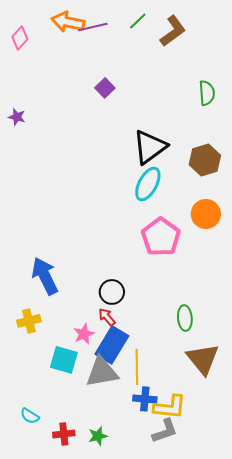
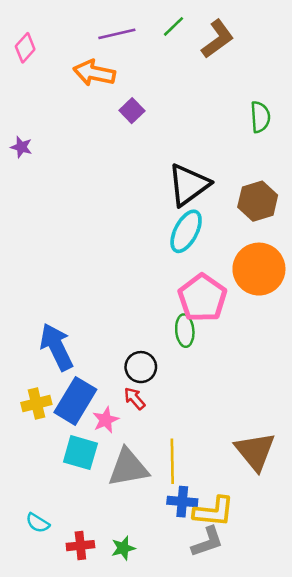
orange arrow: (68, 22) -> (94, 73), moved
orange circle: (206, 214) -> (259, 269), size x1.4
green ellipse: (185, 318) -> (185, 331), moved
blue rectangle: (112, 345) -> (75, 401), moved

